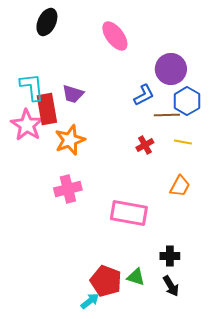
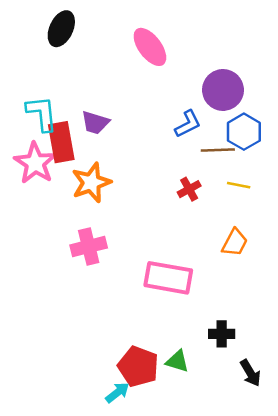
black arrow: (171, 286) -> (250, 373), moved

